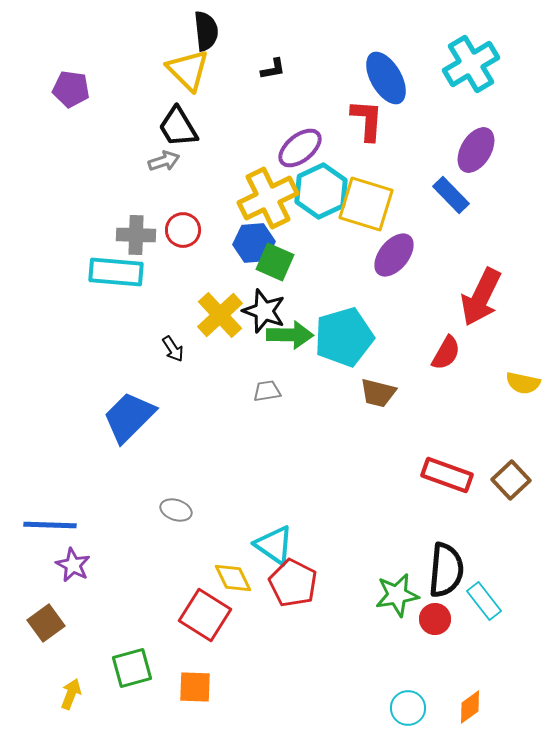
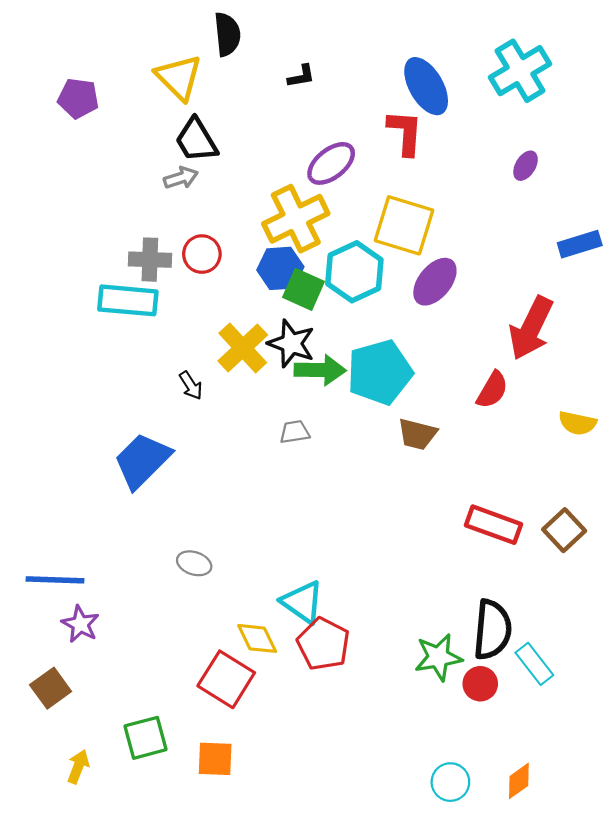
yellow triangle: (188, 70) -> (179, 77), moved
purple ellipse: (476, 150) -> (526, 166), size x0.6
cyan hexagon: (321, 191) -> (354, 272), moved
blue rectangle: (451, 195) -> (580, 244), moved, turned -63

